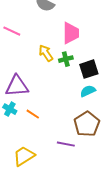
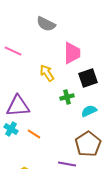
green cross: (66, 59) -> (67, 97), moved
black square: (89, 69) -> (88, 78), moved

